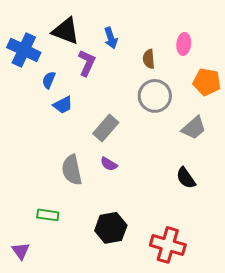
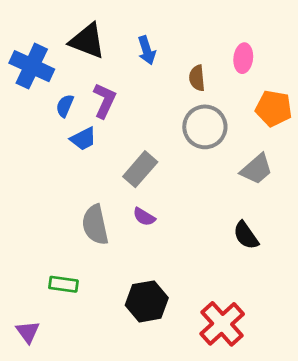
purple L-shape: (87, 63) -> (104, 100), moved
red cross: (168, 245) -> (222, 324), turned 32

